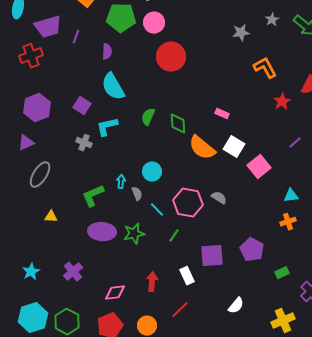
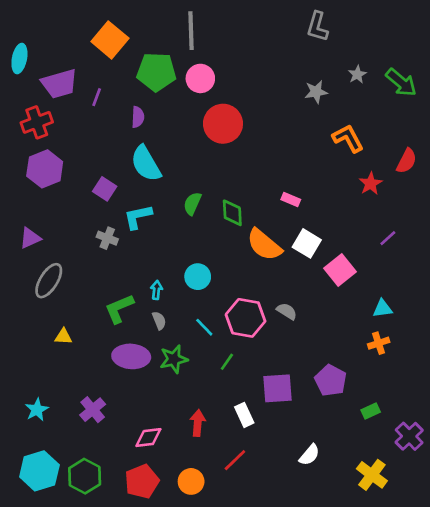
purple hexagon: (37, 108) -> (45, 169), moved
gray semicircle: (137, 194) -> (159, 321), moved
yellow cross: (283, 321) -> (372, 475), turned -30

